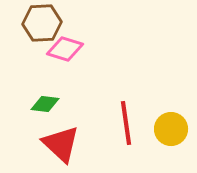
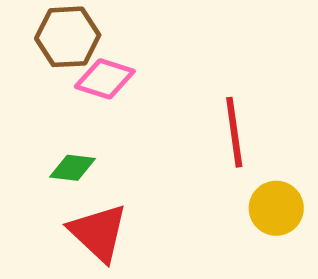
red line: (126, 123) -> (234, 132), moved

